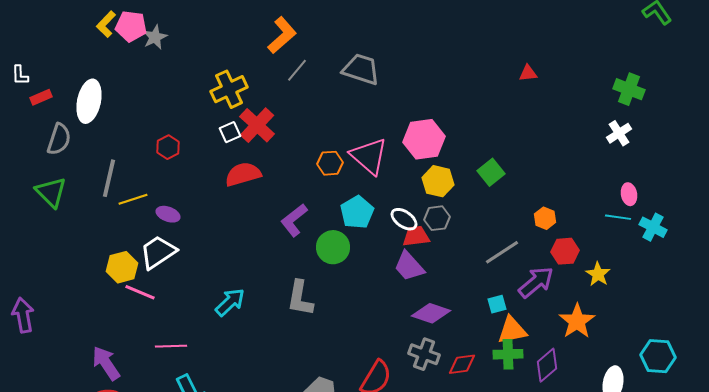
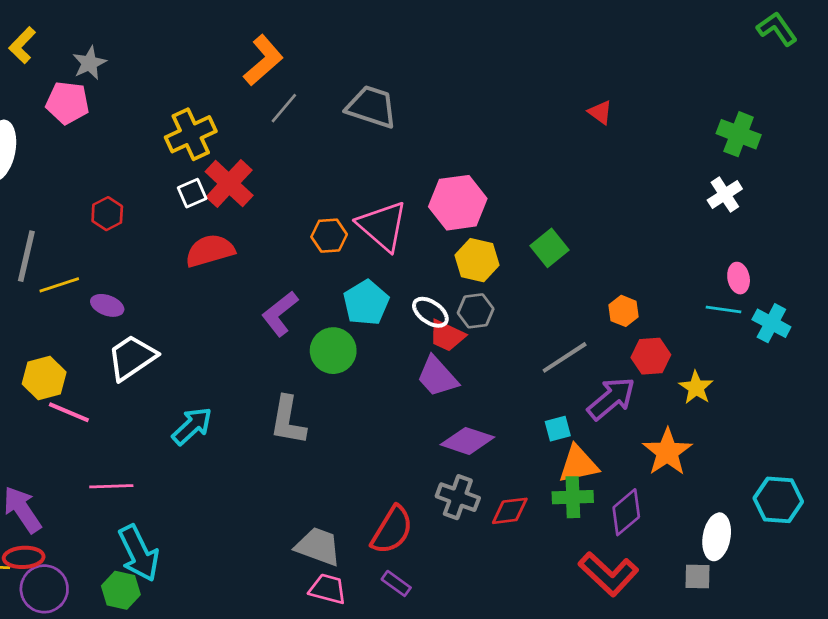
pink pentagon: (131, 26) -> (67, 103), moved
red triangle: (528, 73) -> (600, 112), turned 42
red trapezoid: (416, 236) -> (447, 336), turned -148
white trapezoid: (158, 252) -> (132, 357), moved

